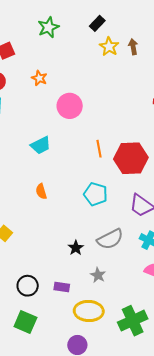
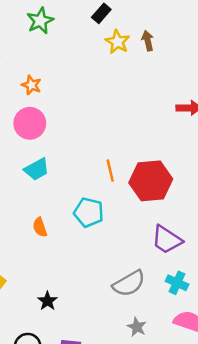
pink circle: (70, 106) -> (30, 123), moved
cyan pentagon: (96, 194) -> (89, 212), moved
black star: (76, 248) -> (47, 301), moved
gray star: (98, 275) -> (137, 327), moved

